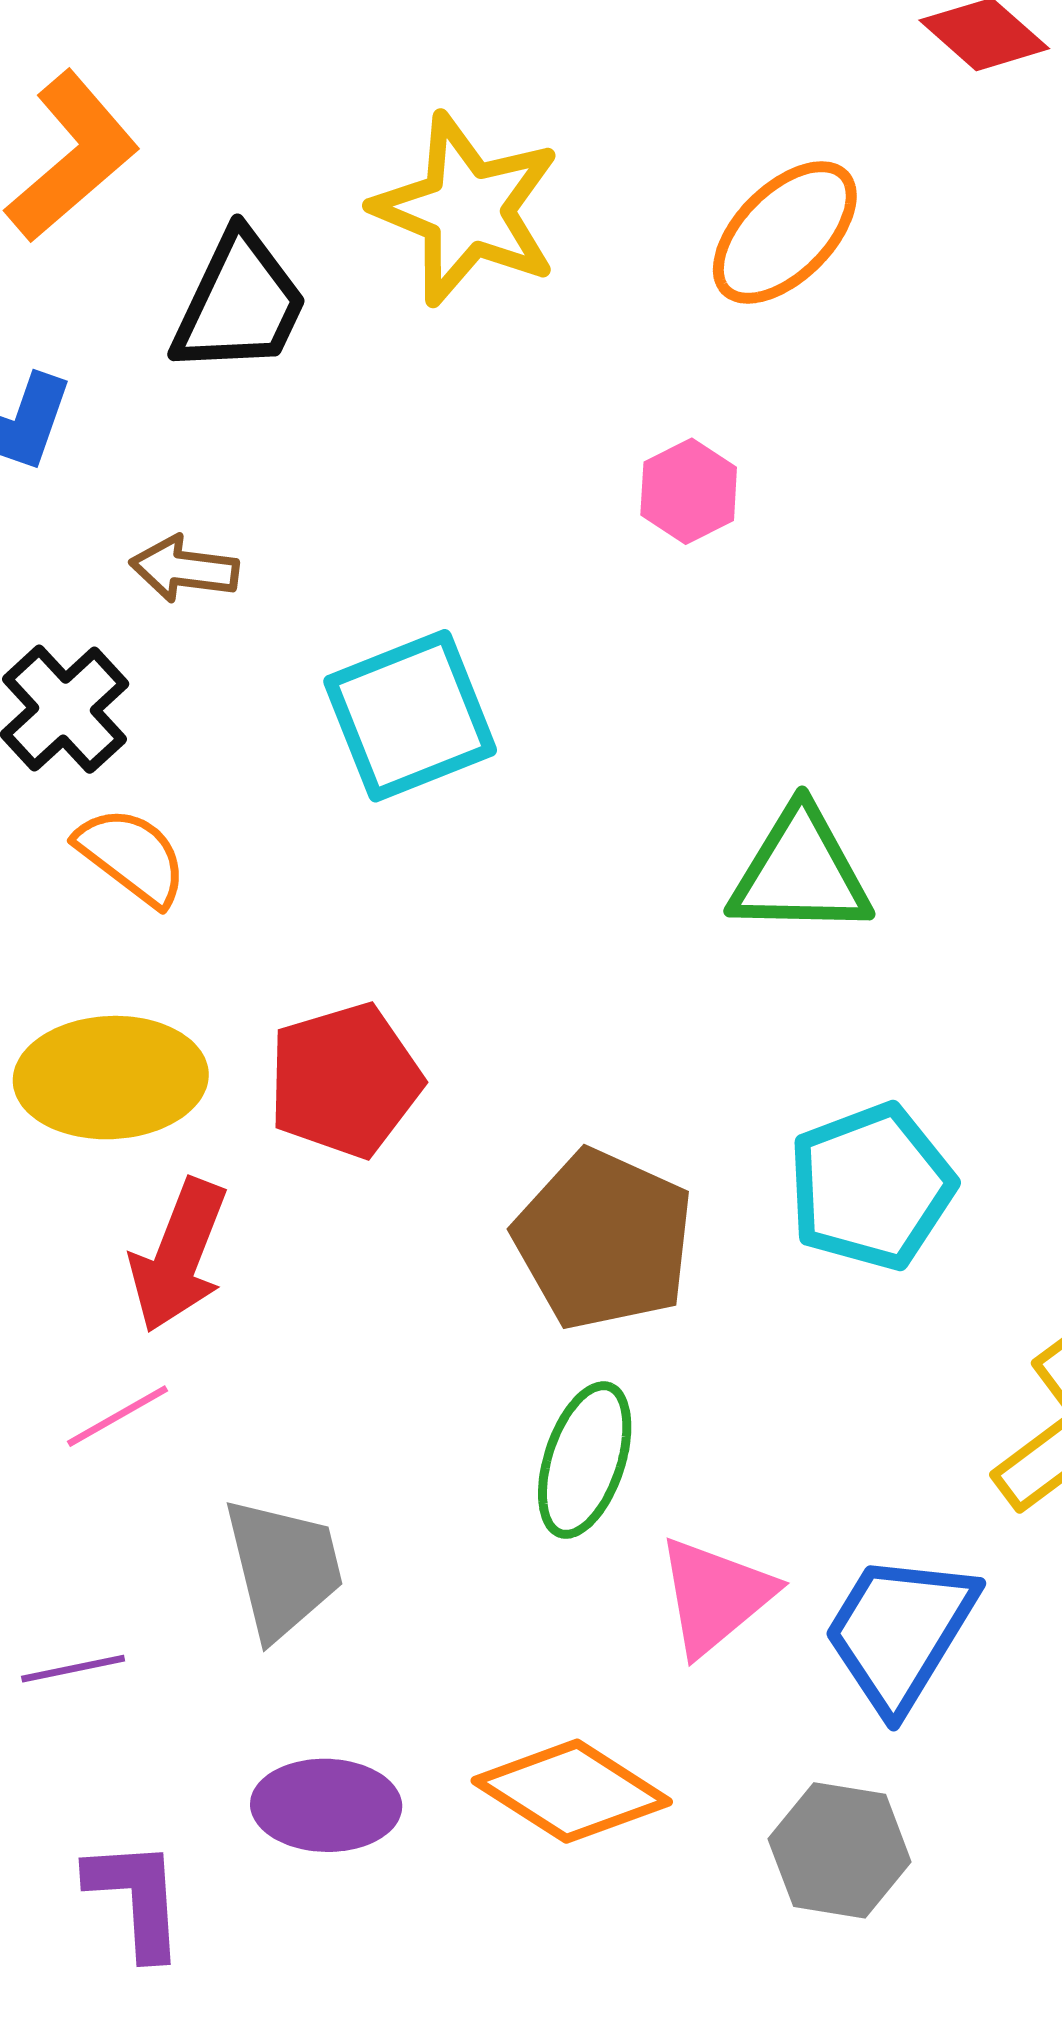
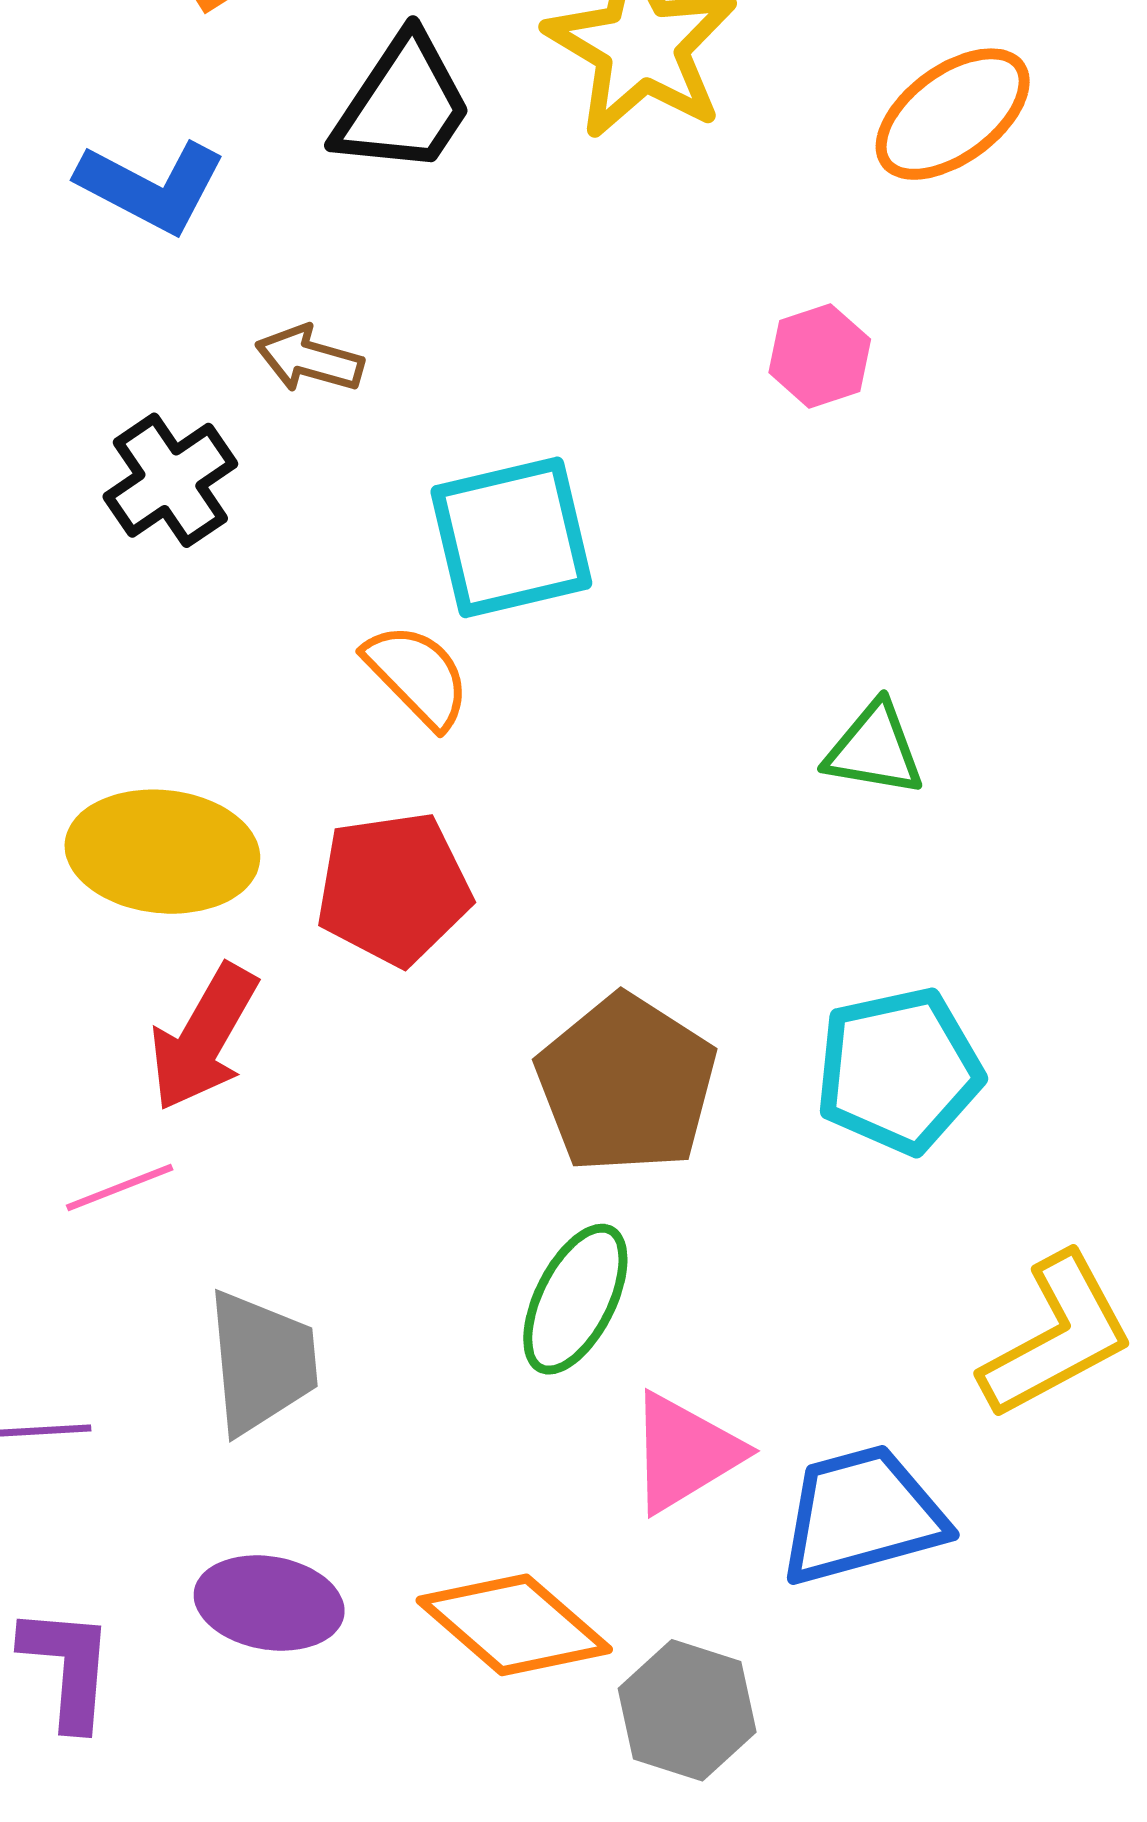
orange semicircle: (132, 856) -> (417, 676), moved
green triangle: (800, 872) -> (874, 749), size x0.7
blue trapezoid: (900, 1632) -> (862, 1515), turned 35
gray hexagon: (840, 1850) -> (687, 1710), moved

